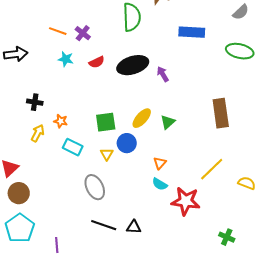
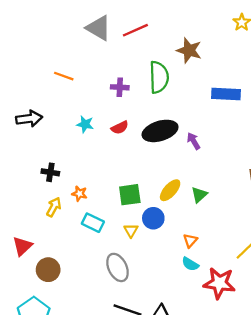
orange line: (58, 31) -> (64, 76), moved
purple cross: (83, 33) -> (120, 87), moved, turned -35
brown circle: (19, 193) -> (48, 270), moved

